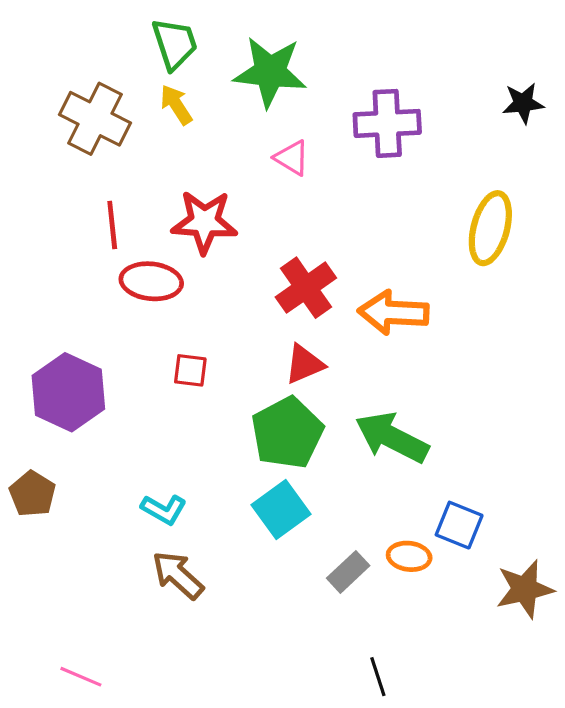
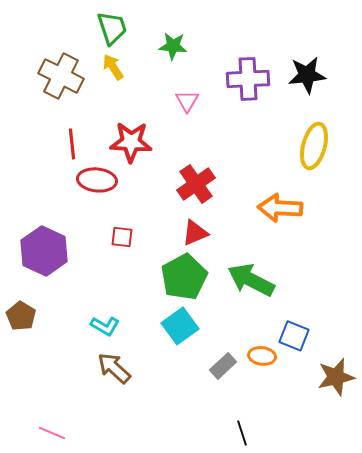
green star: (270, 72) -> (173, 46), size x0.6
black star: (523, 103) -> (307, 75), moved, size x1.4
pink triangle: (292, 158) -> (187, 101), turned 30
orange arrow: (393, 313) -> (280, 208), moved

